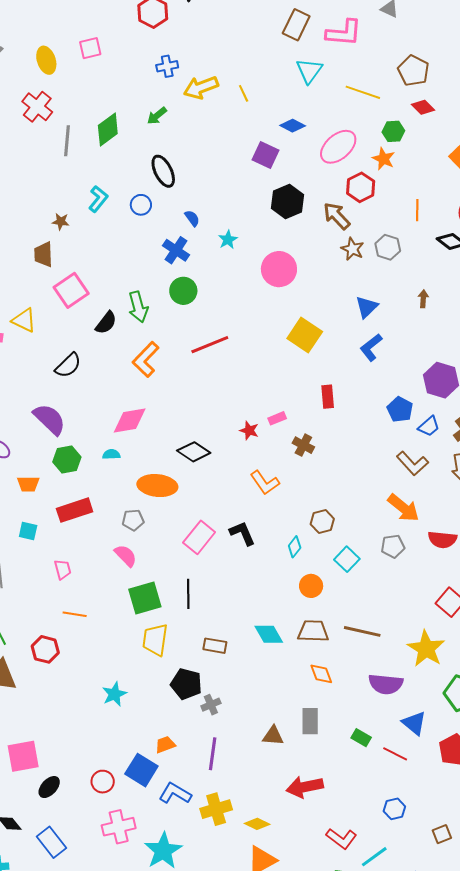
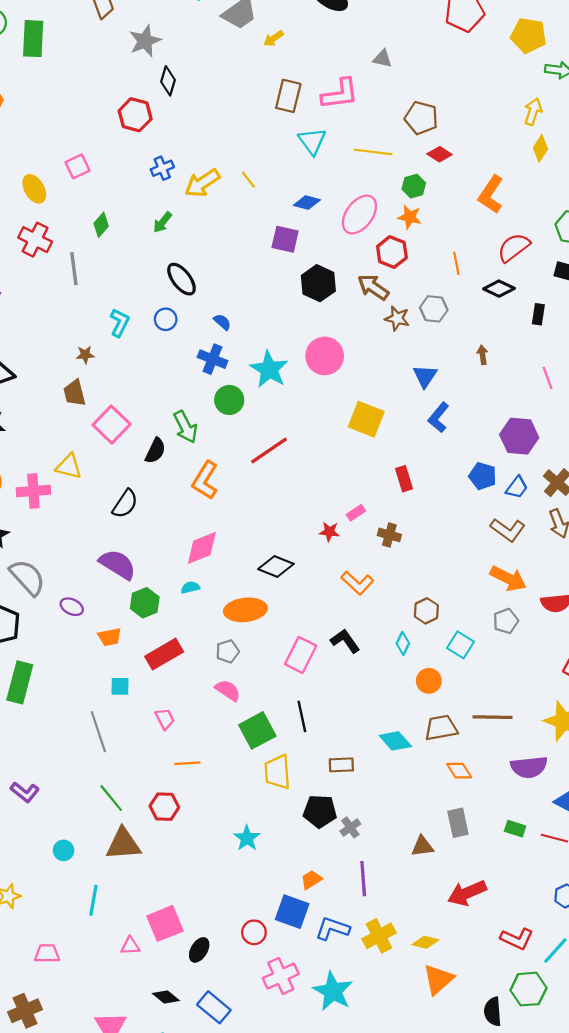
green diamond: (108, 129) -> (101, 225), moved, size x0.7
cyan star: (228, 240) -> (269, 369), moved, size x1.8

